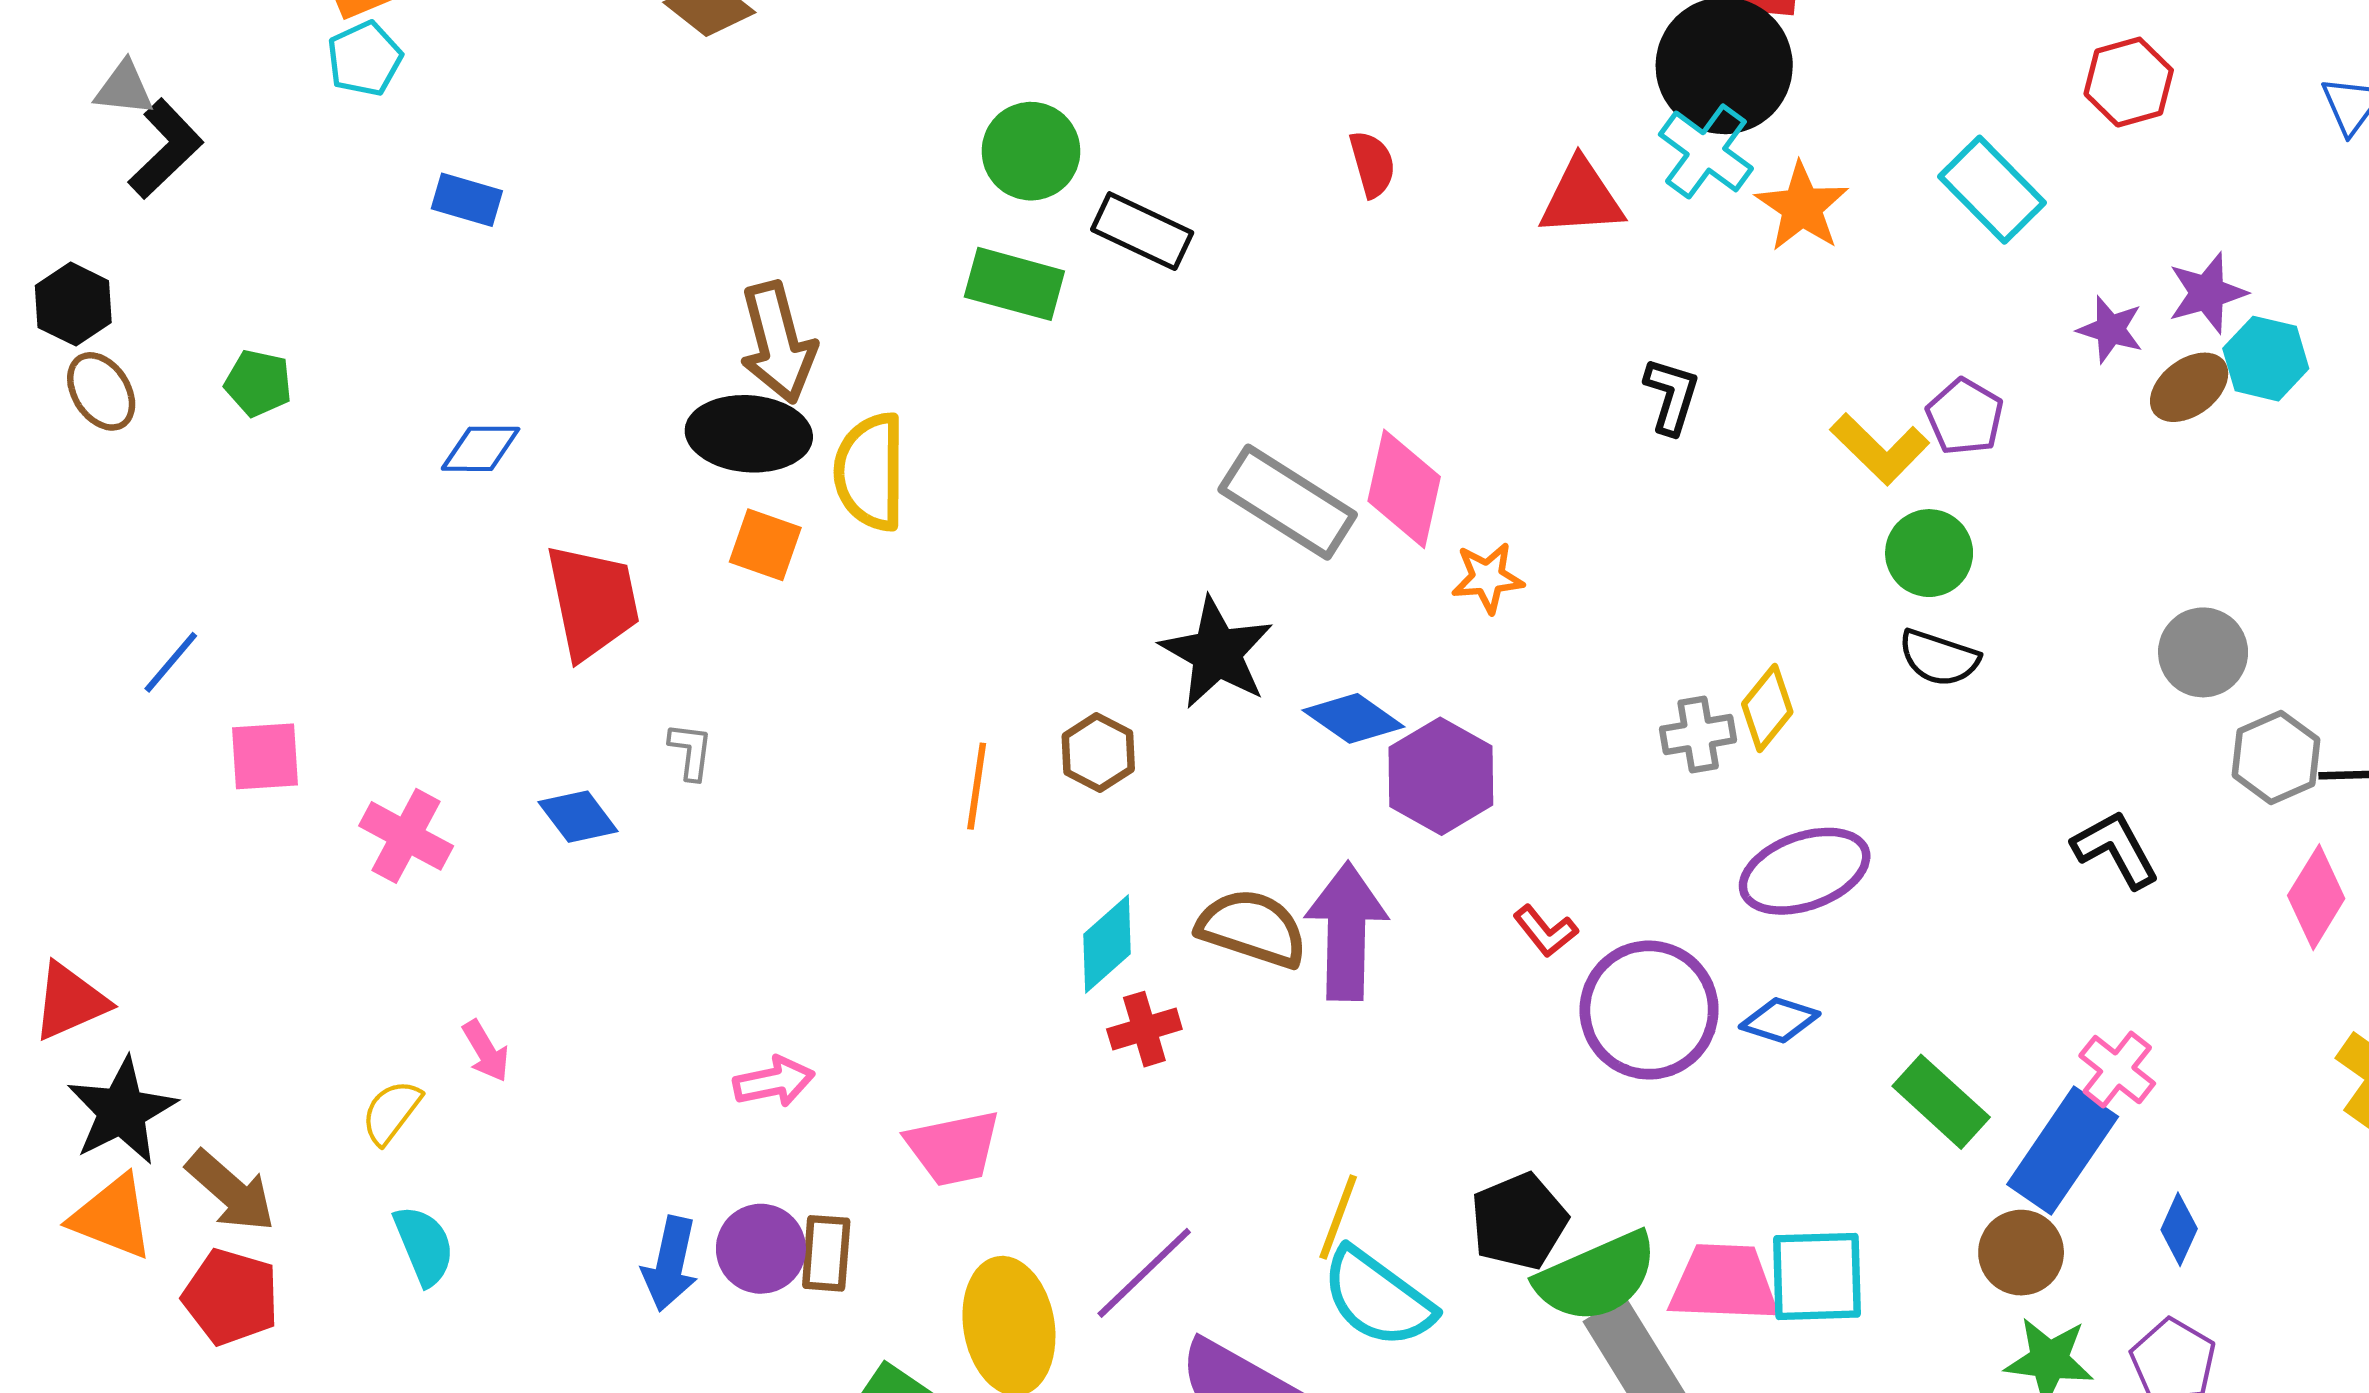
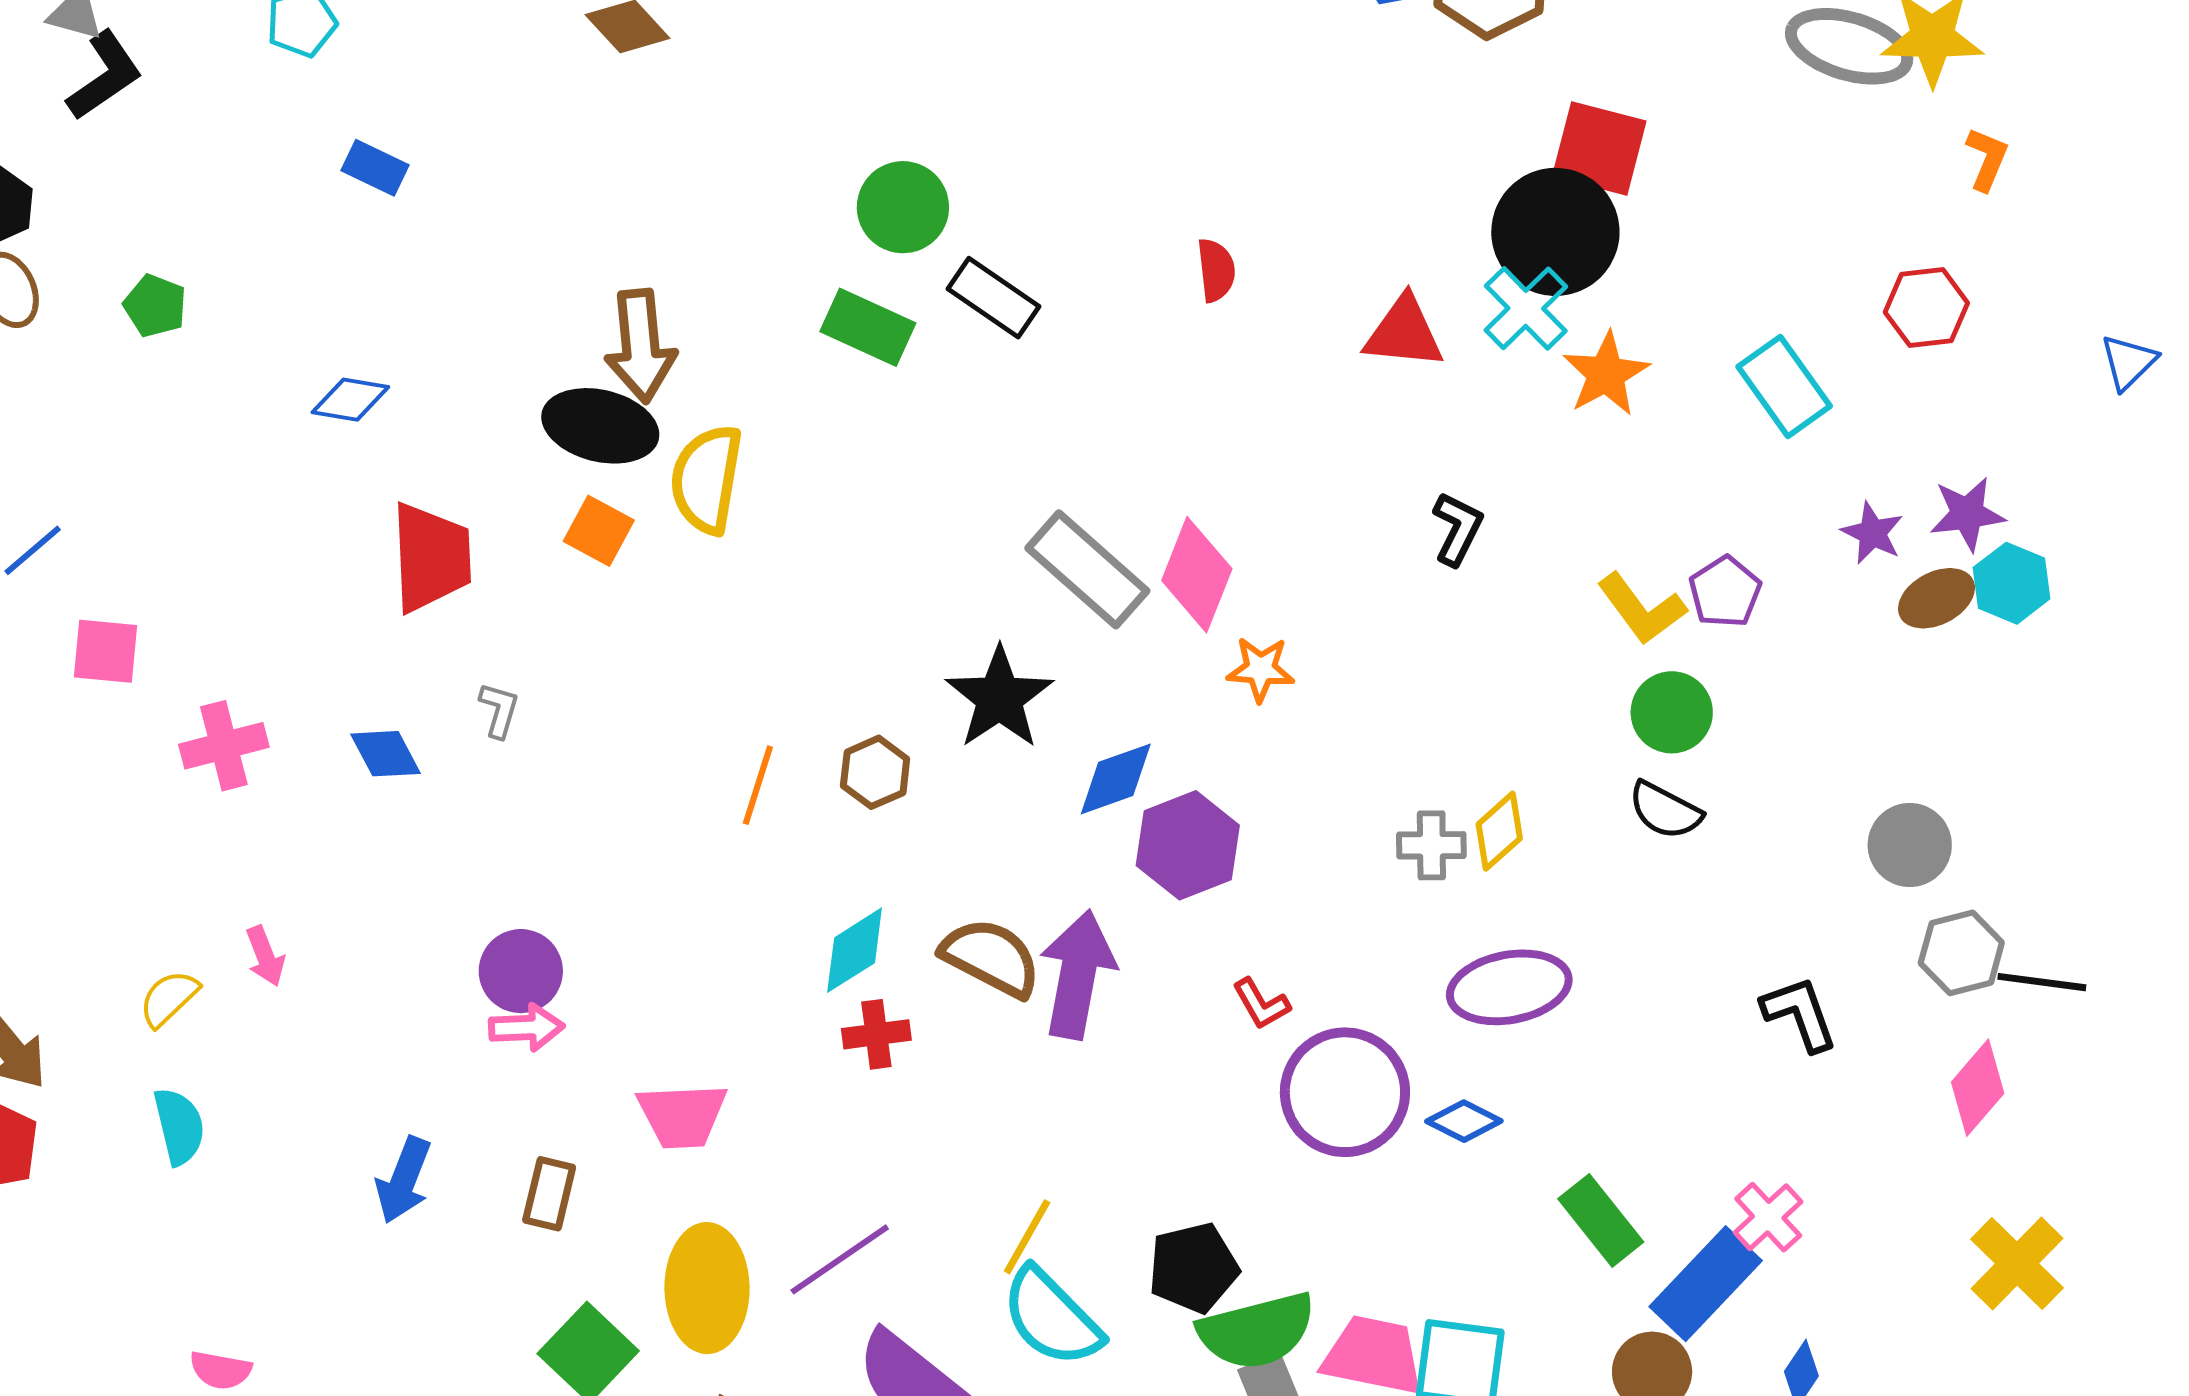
blue diamond: (1353, 718) -> (1116, 779), turned -64
pink cross: (406, 836) -> (224, 746), turned 38
purple circle: (761, 1249) -> (521, 971), moved

